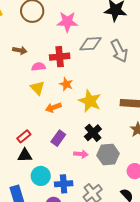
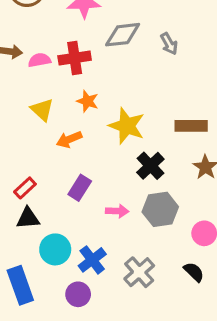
gray arrow: (119, 51) -> (169, 44), size x0.6
pink semicircle: (38, 67) -> (39, 60), moved
black cross: (93, 133) -> (150, 166), moved
blue cross: (64, 184) -> (92, 260), turned -30

